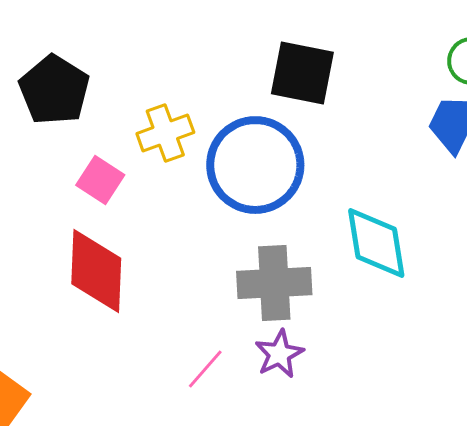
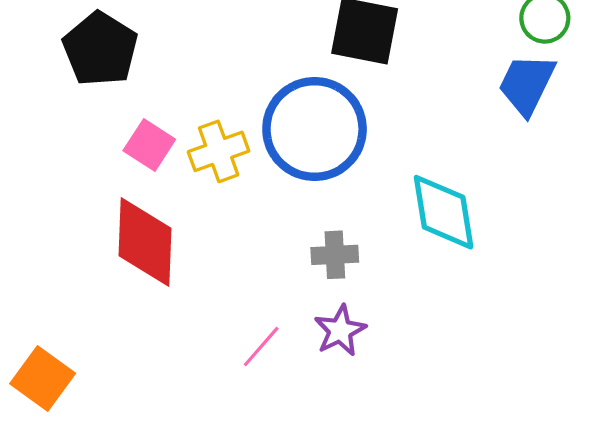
yellow cross: (165, 133) -> (219, 151), moved
gray cross: (274, 283) -> (335, 255), size x0.6

